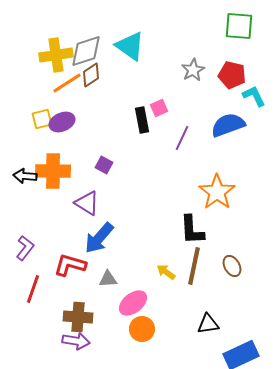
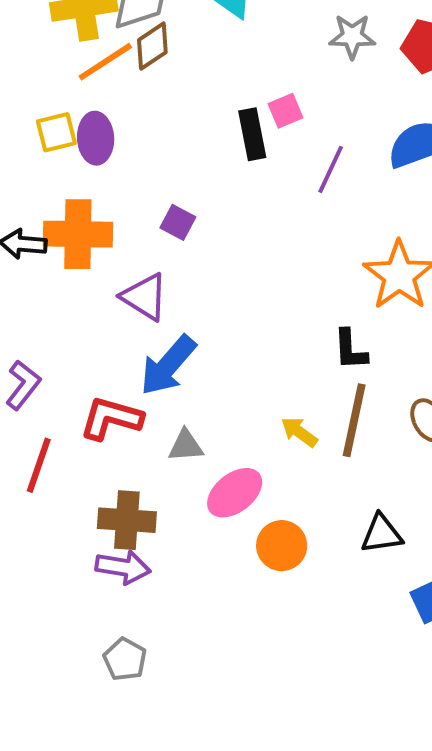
gray star: (193, 70) -> (352, 36), turned 30
purple ellipse: (62, 122) -> (96, 138), turned -70
black L-shape: (192, 230) -> (350, 350), size x0.7
orange circle: (142, 329) -> (282, 546), moved

